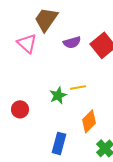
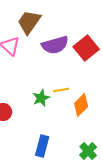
purple semicircle: (72, 42) -> (55, 45), size x1.5
orange diamond: (89, 121) -> (81, 105), moved

